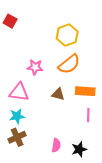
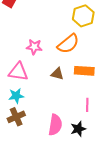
yellow hexagon: (67, 35) -> (83, 16), moved
pink line: (88, 115) -> (87, 105), moved
pink semicircle: (56, 145) -> (55, 125), size x1.5

